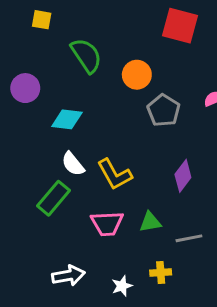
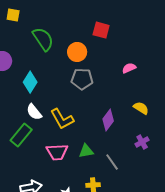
red square: (180, 26) -> (101, 30), moved, size x0.7
gray pentagon: (164, 110) -> (82, 79), moved, turned -30
cyan diamond: (67, 119) -> (30, 82), turned -65
gray line: (189, 238) -> (112, 162), turned 66

